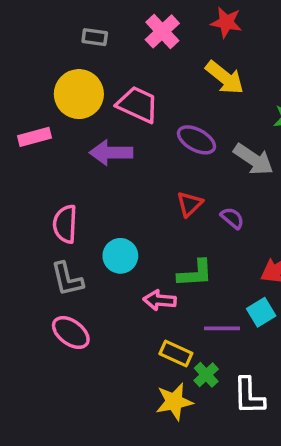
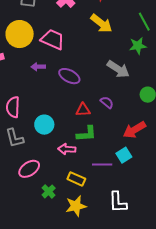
purple ellipse: (196, 140) -> (69, 76), moved
purple arrow: (111, 153) -> (38, 67), size x0.6
red triangle: (190, 204) -> (83, 110), moved, turned 42
pink ellipse: (71, 333) -> (29, 169), moved, turned -70
green cross: (206, 375) -> (49, 191), moved

